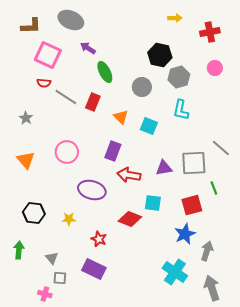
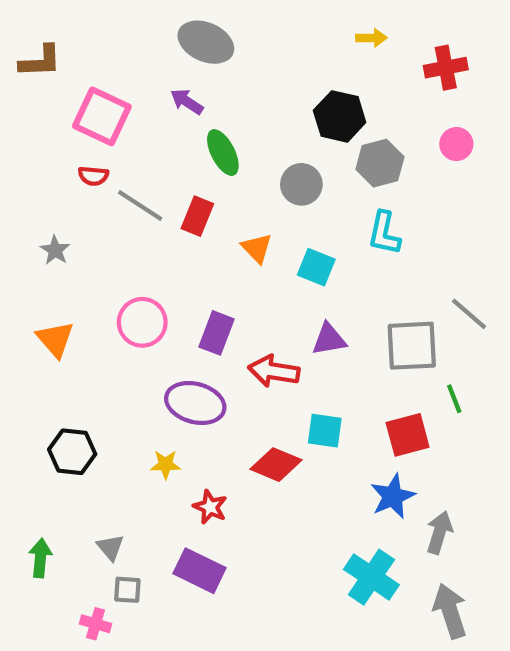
gray ellipse: (71, 20) -> (206, 42), moved
brown L-shape: (31, 26) -> (40, 61), moved
purple rectangle: (113, 151) -> (216, 333), moved
purple triangle: (164, 168) -> (329, 339), moved
yellow star: (69, 219) -> (166, 465), moved
green arrow: (19, 250) -> (40, 558), moved

